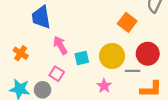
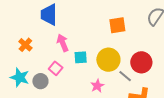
orange square: (127, 22) -> (117, 25), moved, turned 36
gray line: (133, 71) -> (125, 76), turned 32

